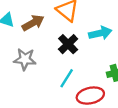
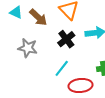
brown arrow: (33, 23) -> (38, 17), turned 66

